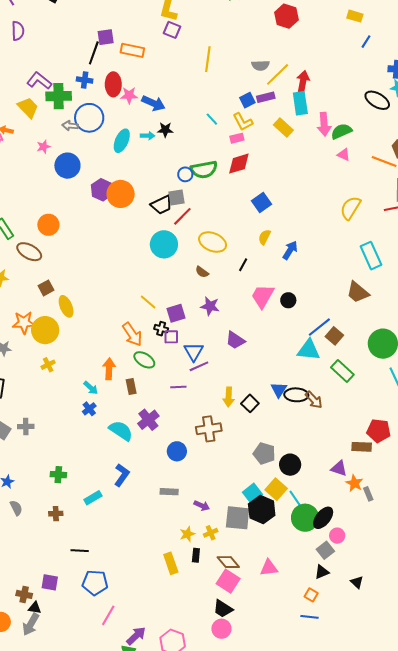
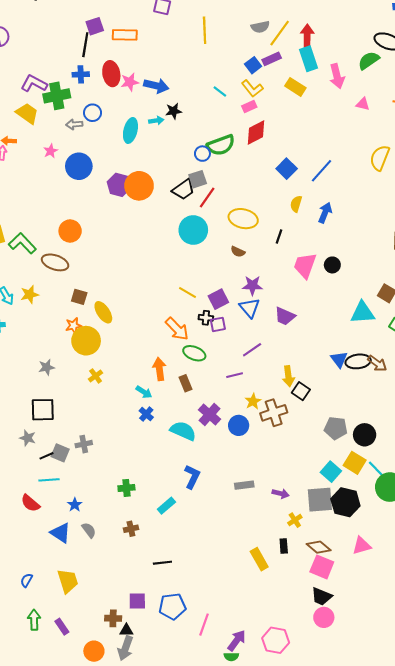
blue circle: (89, 118) -> (93, 113), size x0.6
green semicircle: (341, 131) -> (369, 60), moved
brown square: (46, 288) -> (79, 297), turned -35
orange star: (24, 323) -> (74, 326), moved, size x0.7
blue line: (319, 327) -> (321, 171), moved
blue triangle: (194, 352) -> (250, 308), moved
black square: (250, 403) -> (301, 391), moved
blue circle: (177, 451) -> (239, 425), moved
black hexagon: (262, 510) -> (345, 502), moved
yellow star: (187, 534) -> (253, 401), moved
blue pentagon: (95, 583) -> (172, 606), moved

